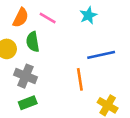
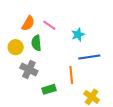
cyan star: (88, 15) -> (78, 35), moved
green rectangle: (28, 103) -> (49, 89), moved

